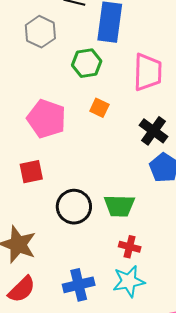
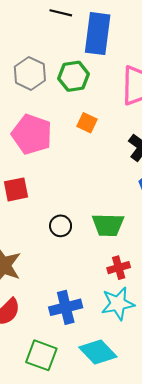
gray hexagon: (40, 32) -> (30, 73), moved
black circle: (74, 207) -> (61, 226), size x0.6
red cross: (130, 247) -> (119, 268), turned -30

